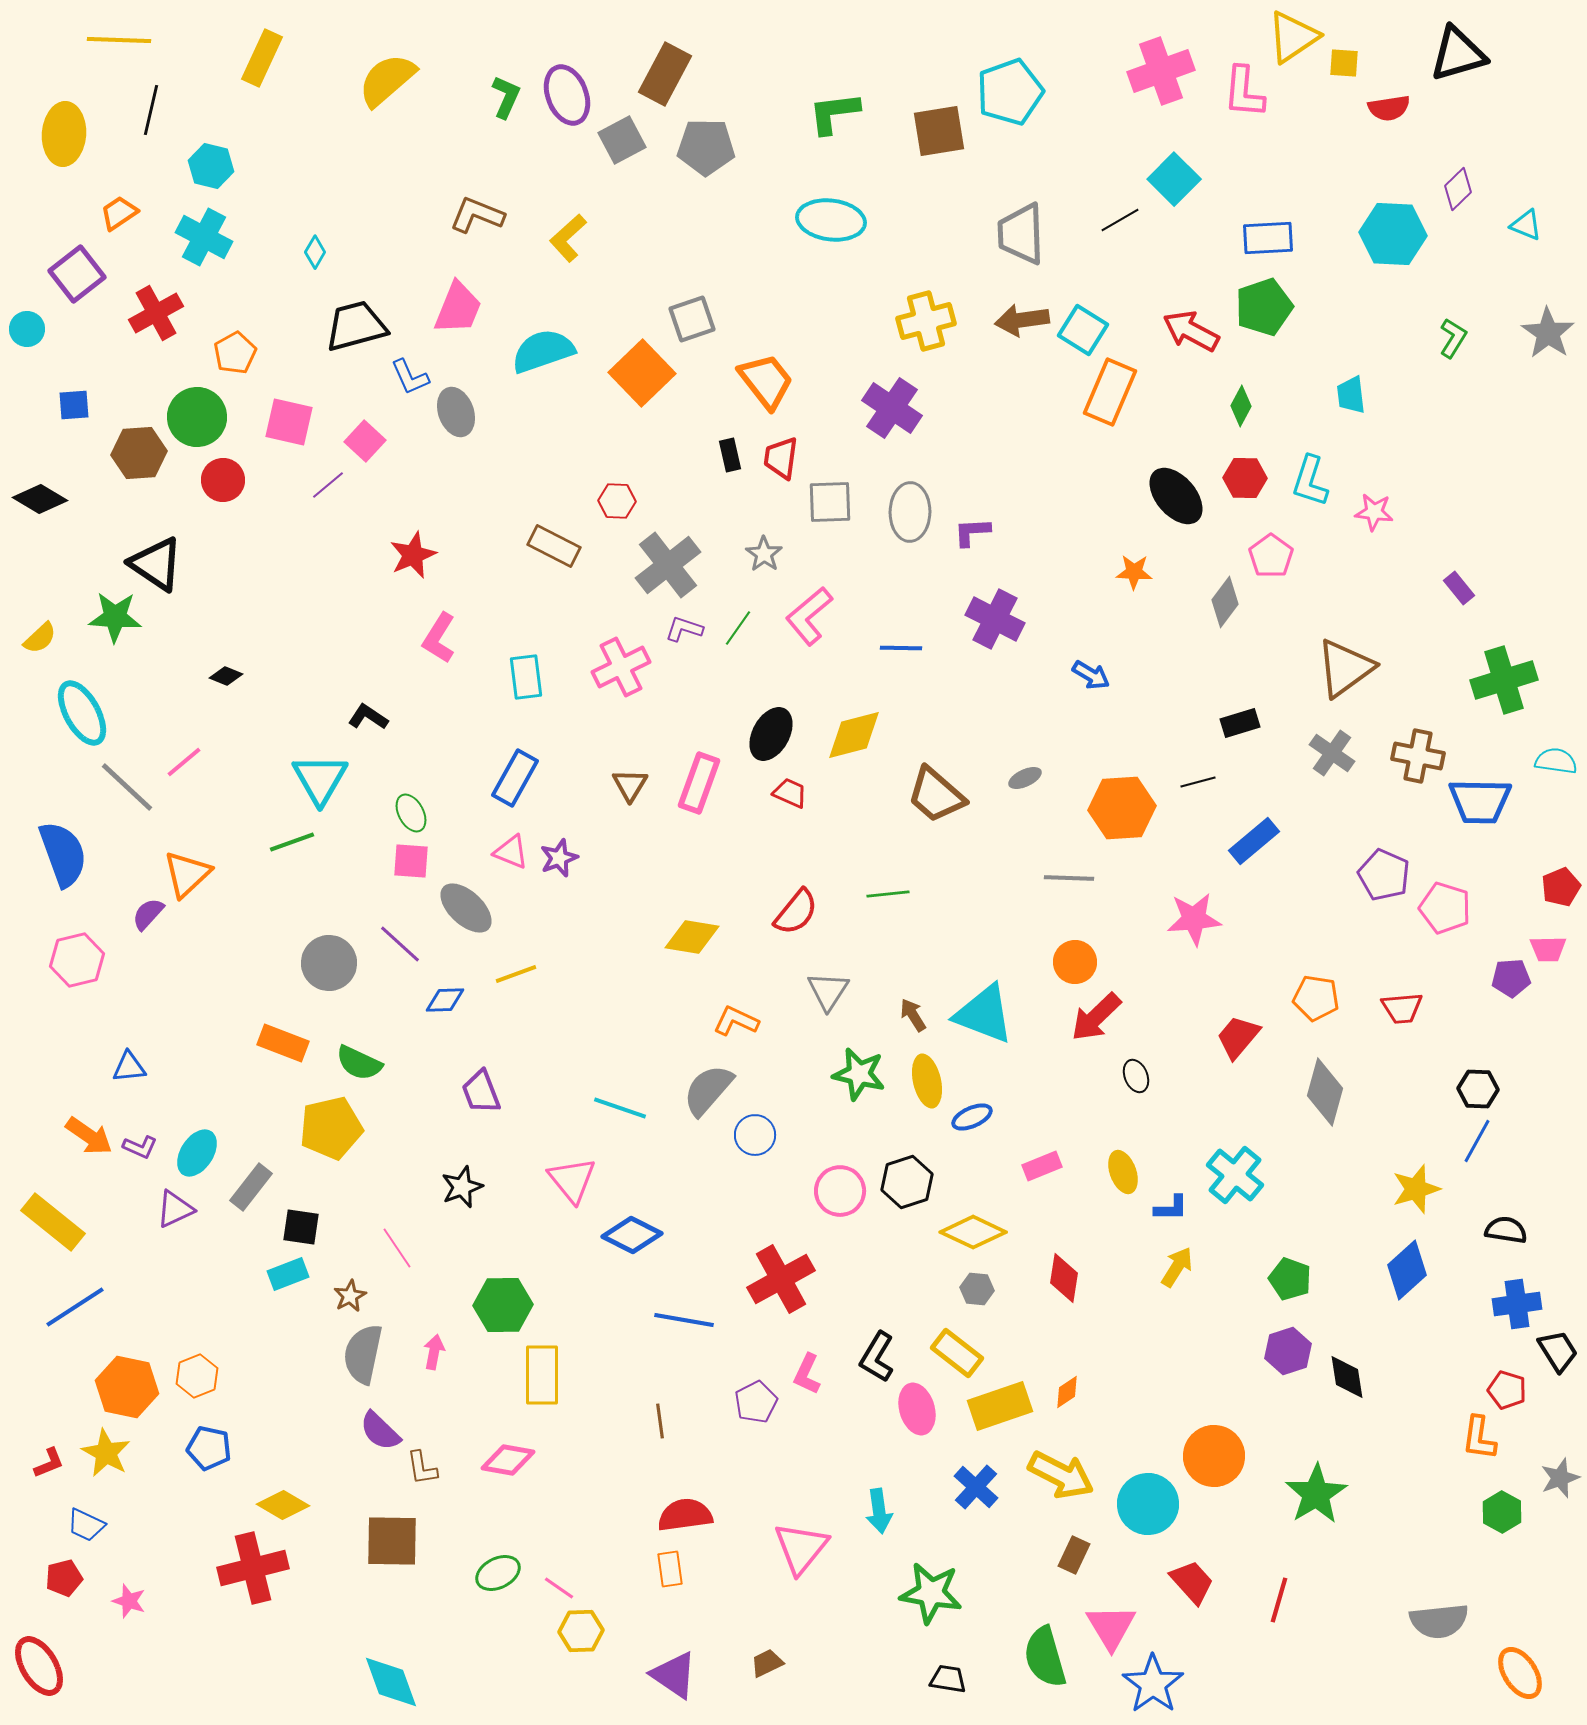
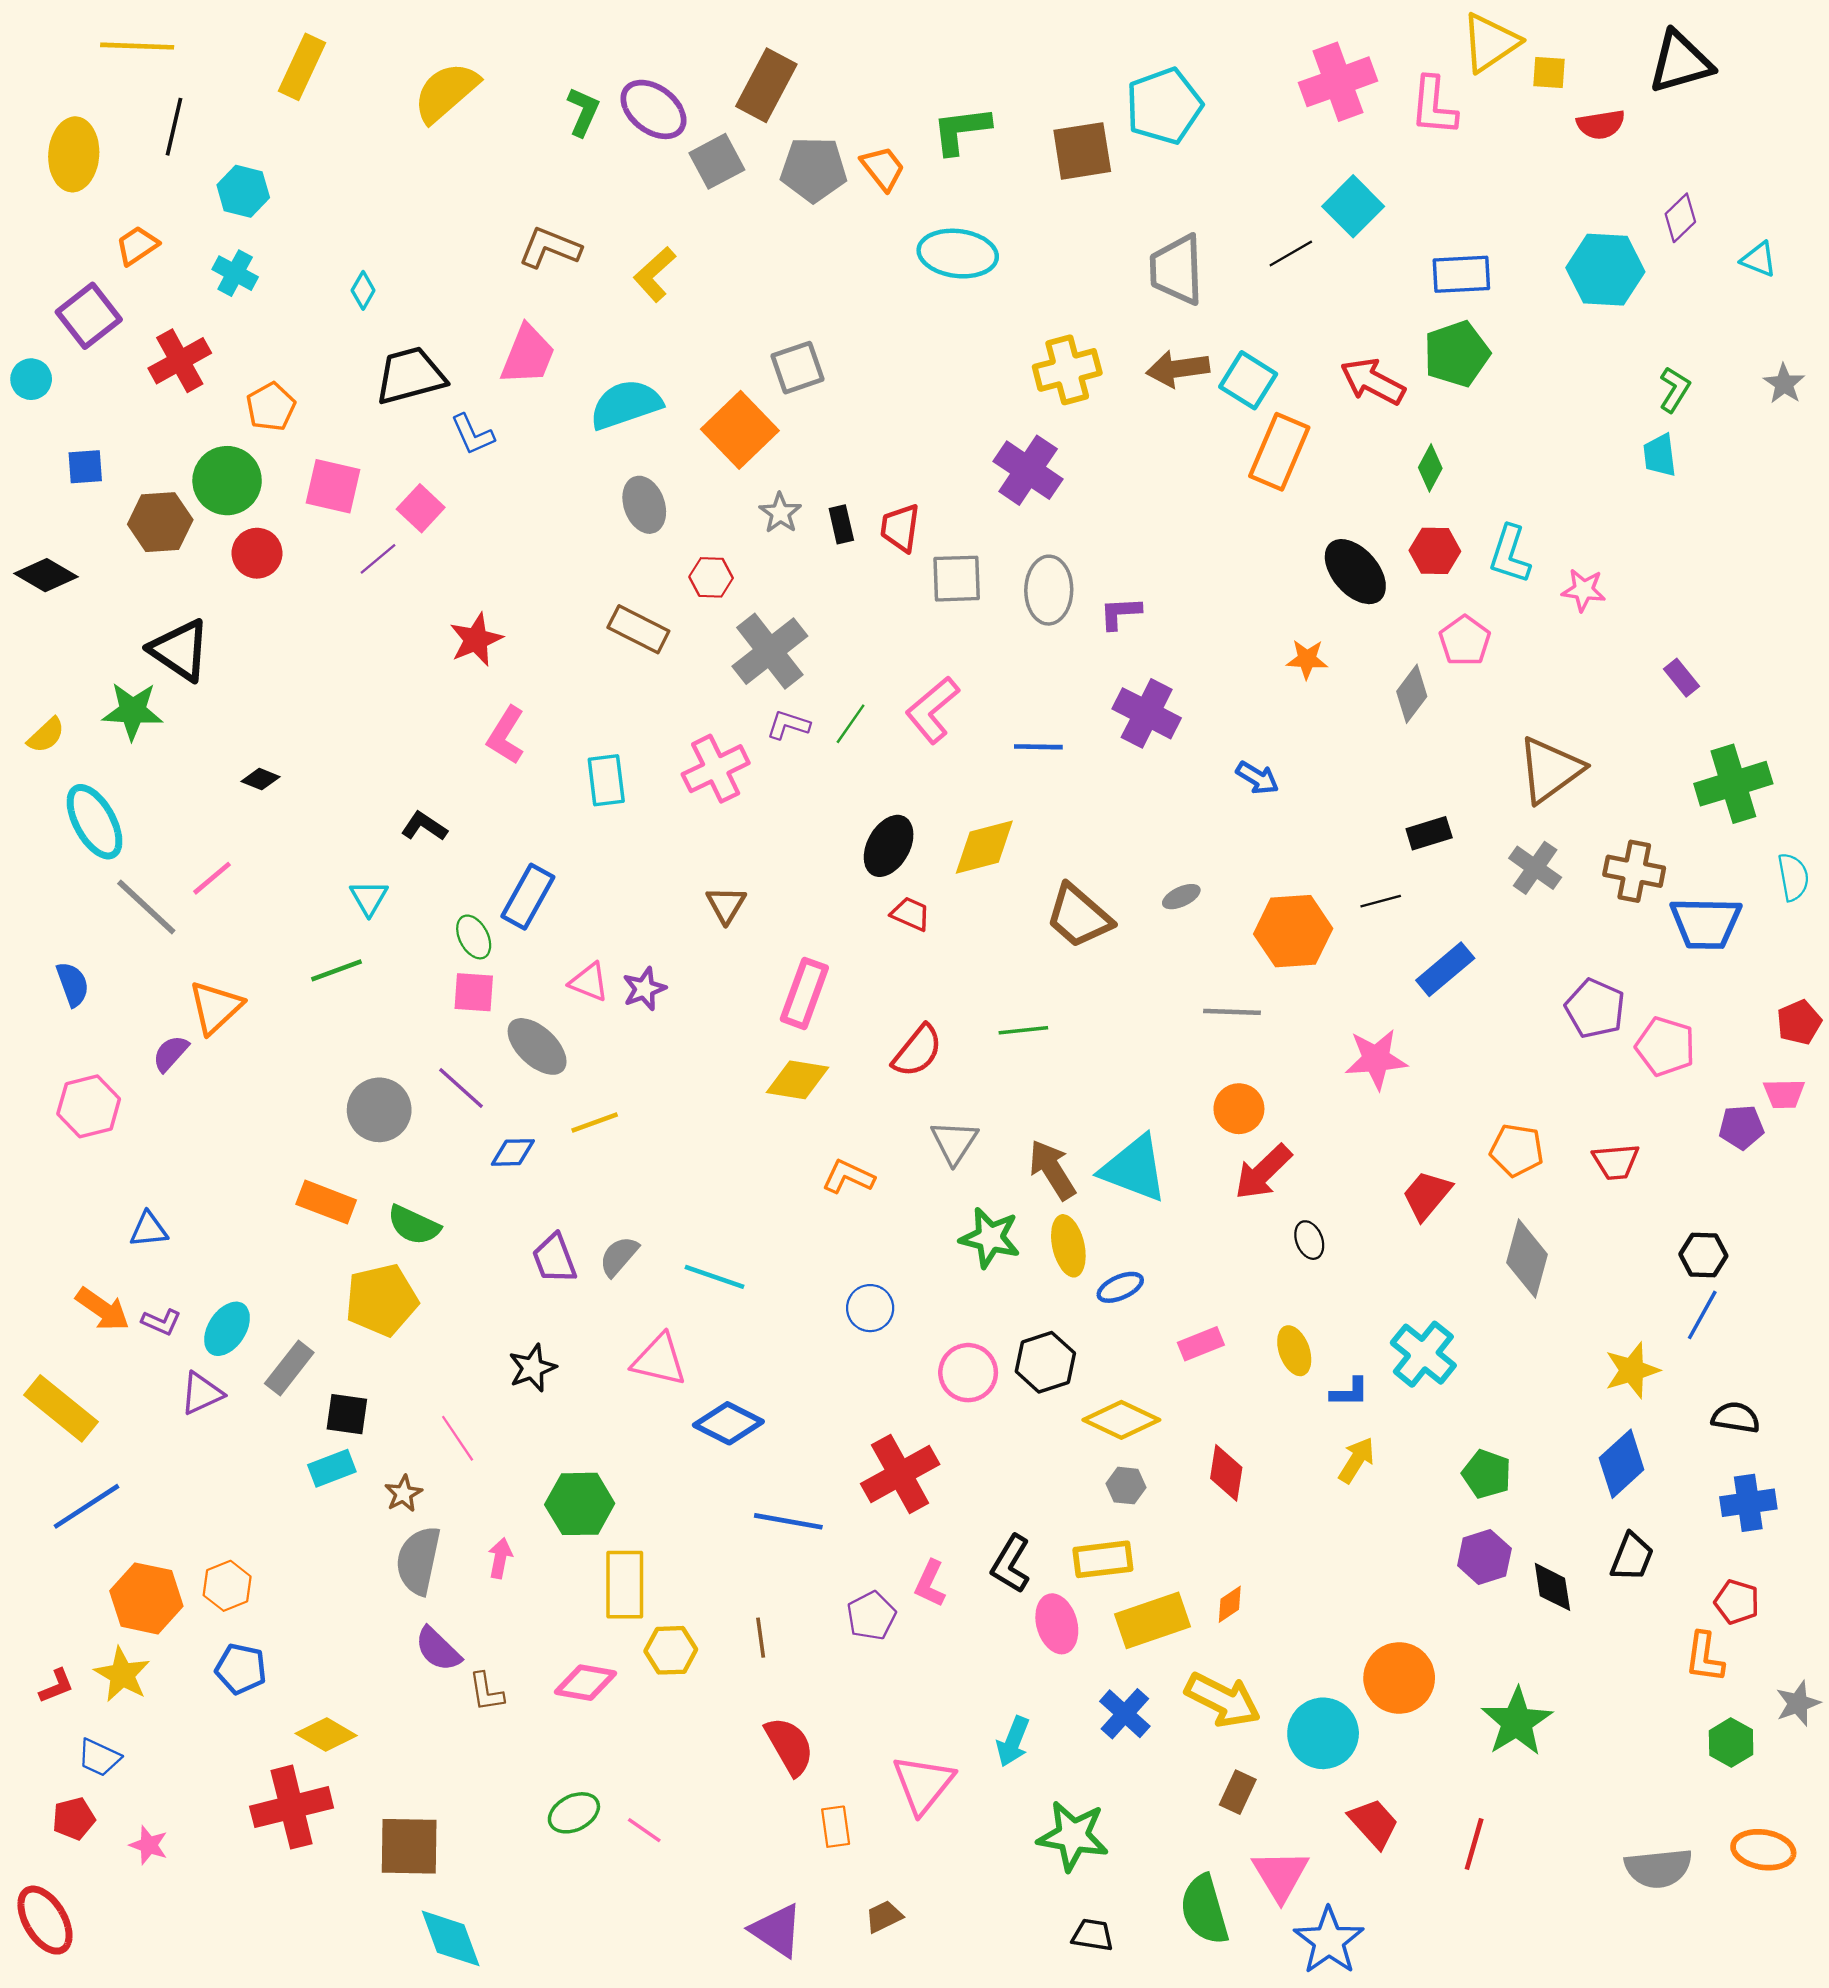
purple ellipse: (567, 95) -> (653, 109), turned -32
cyan cross: (204, 237) -> (235, 273), size x0.7
gray star: (1548, 333) -> (1784, 384), size x0.7
orange trapezoid: (766, 381) -> (883, 168), moved, size x0.7
cyan trapezoid: (1351, 395) -> (1660, 455), moved
gray ellipse: (456, 412) -> (644, 505), moved
gray star: (764, 554) -> (780, 513), moved
cyan semicircle: (1556, 761) -> (1793, 877), turned 72
blue rectangle: (515, 778) -> (528, 897), moved
cyan triangle: (320, 779) -> (369, 898), size x0.6
pink rectangle: (699, 783) -> (804, 993), moved
blue semicircle: (63, 854) -> (73, 984), size x0.6
brown arrow: (913, 1015) -> (1052, 1170), size x1.6
gray semicircle: (708, 1090) -> (619, 1256), moved, size x0.7
pink triangle: (572, 1180) -> (659, 1360), turned -38
black trapezoid: (1558, 1351) -> (1632, 1557), moved, turned 54
yellow rectangle: (957, 1353) -> (1103, 1559), turned -45
cyan arrow: (879, 1511) -> (1013, 1741), turned 30
red semicircle: (685, 1515) -> (789, 1746), turned 68
brown square: (392, 1541) -> (409, 1846), moved
orange rectangle: (670, 1569) -> (836, 1827), moved
yellow hexagon: (581, 1631) -> (671, 1650), moved
orange ellipse: (1520, 1673) -> (1763, 1850), moved, turned -48

